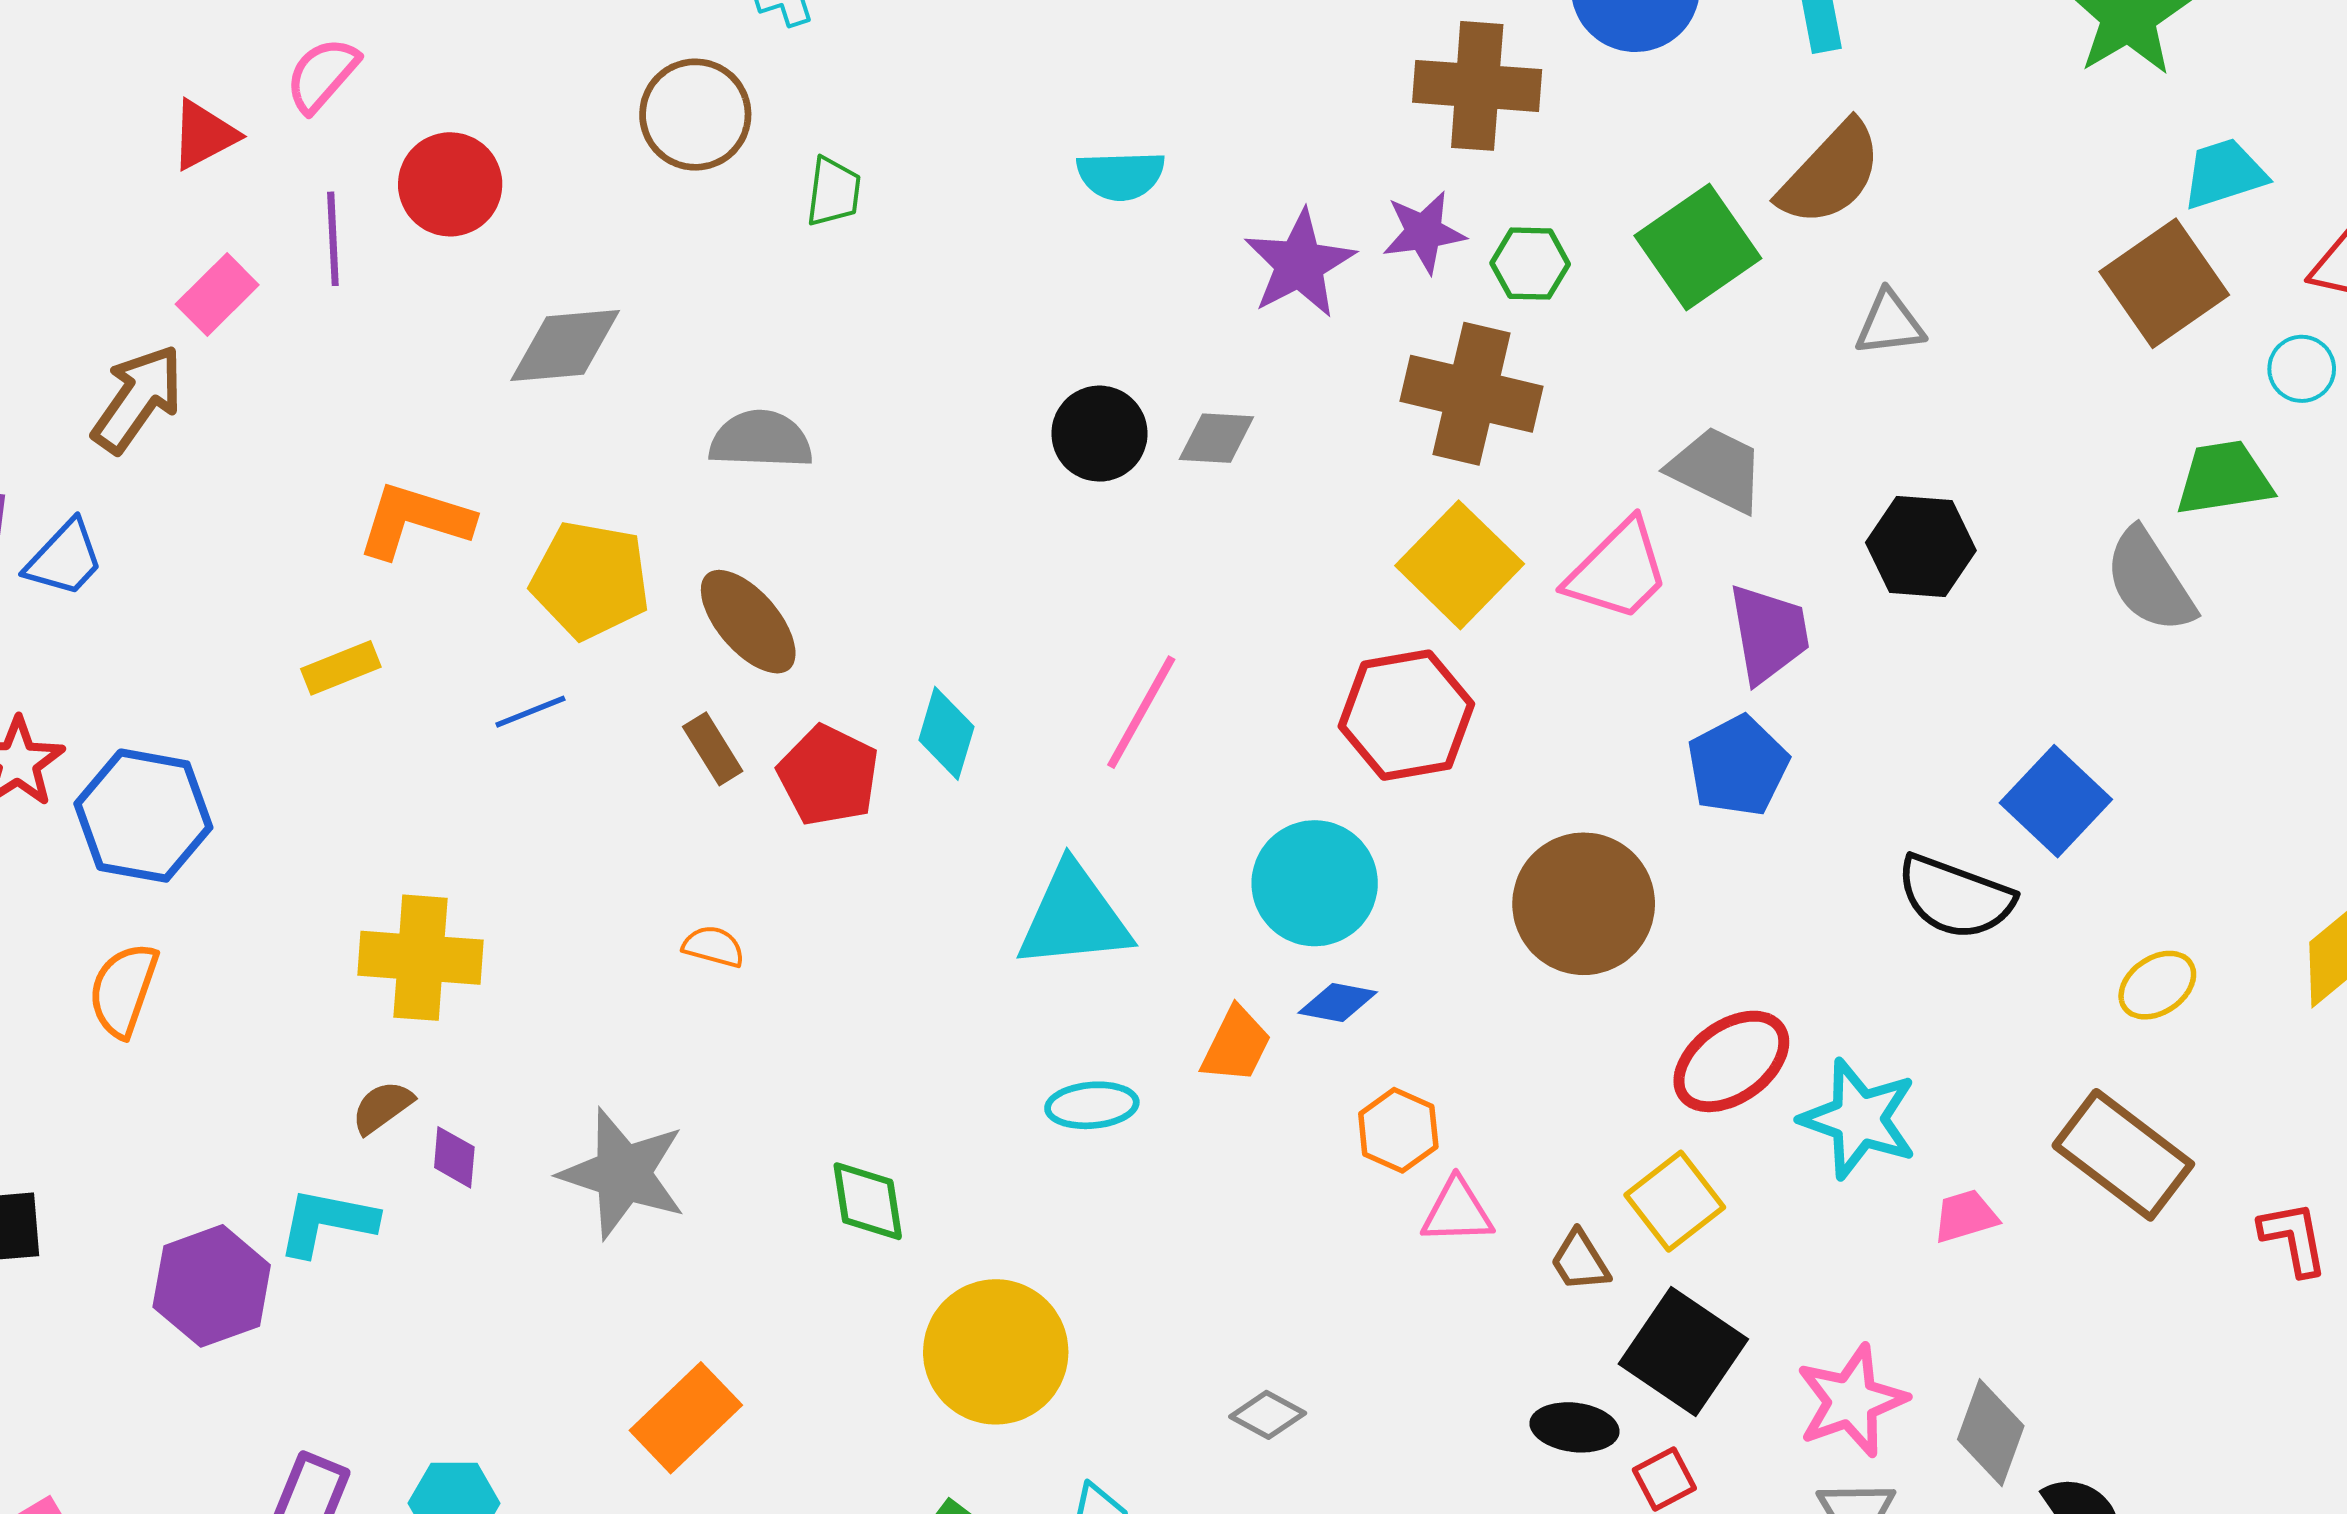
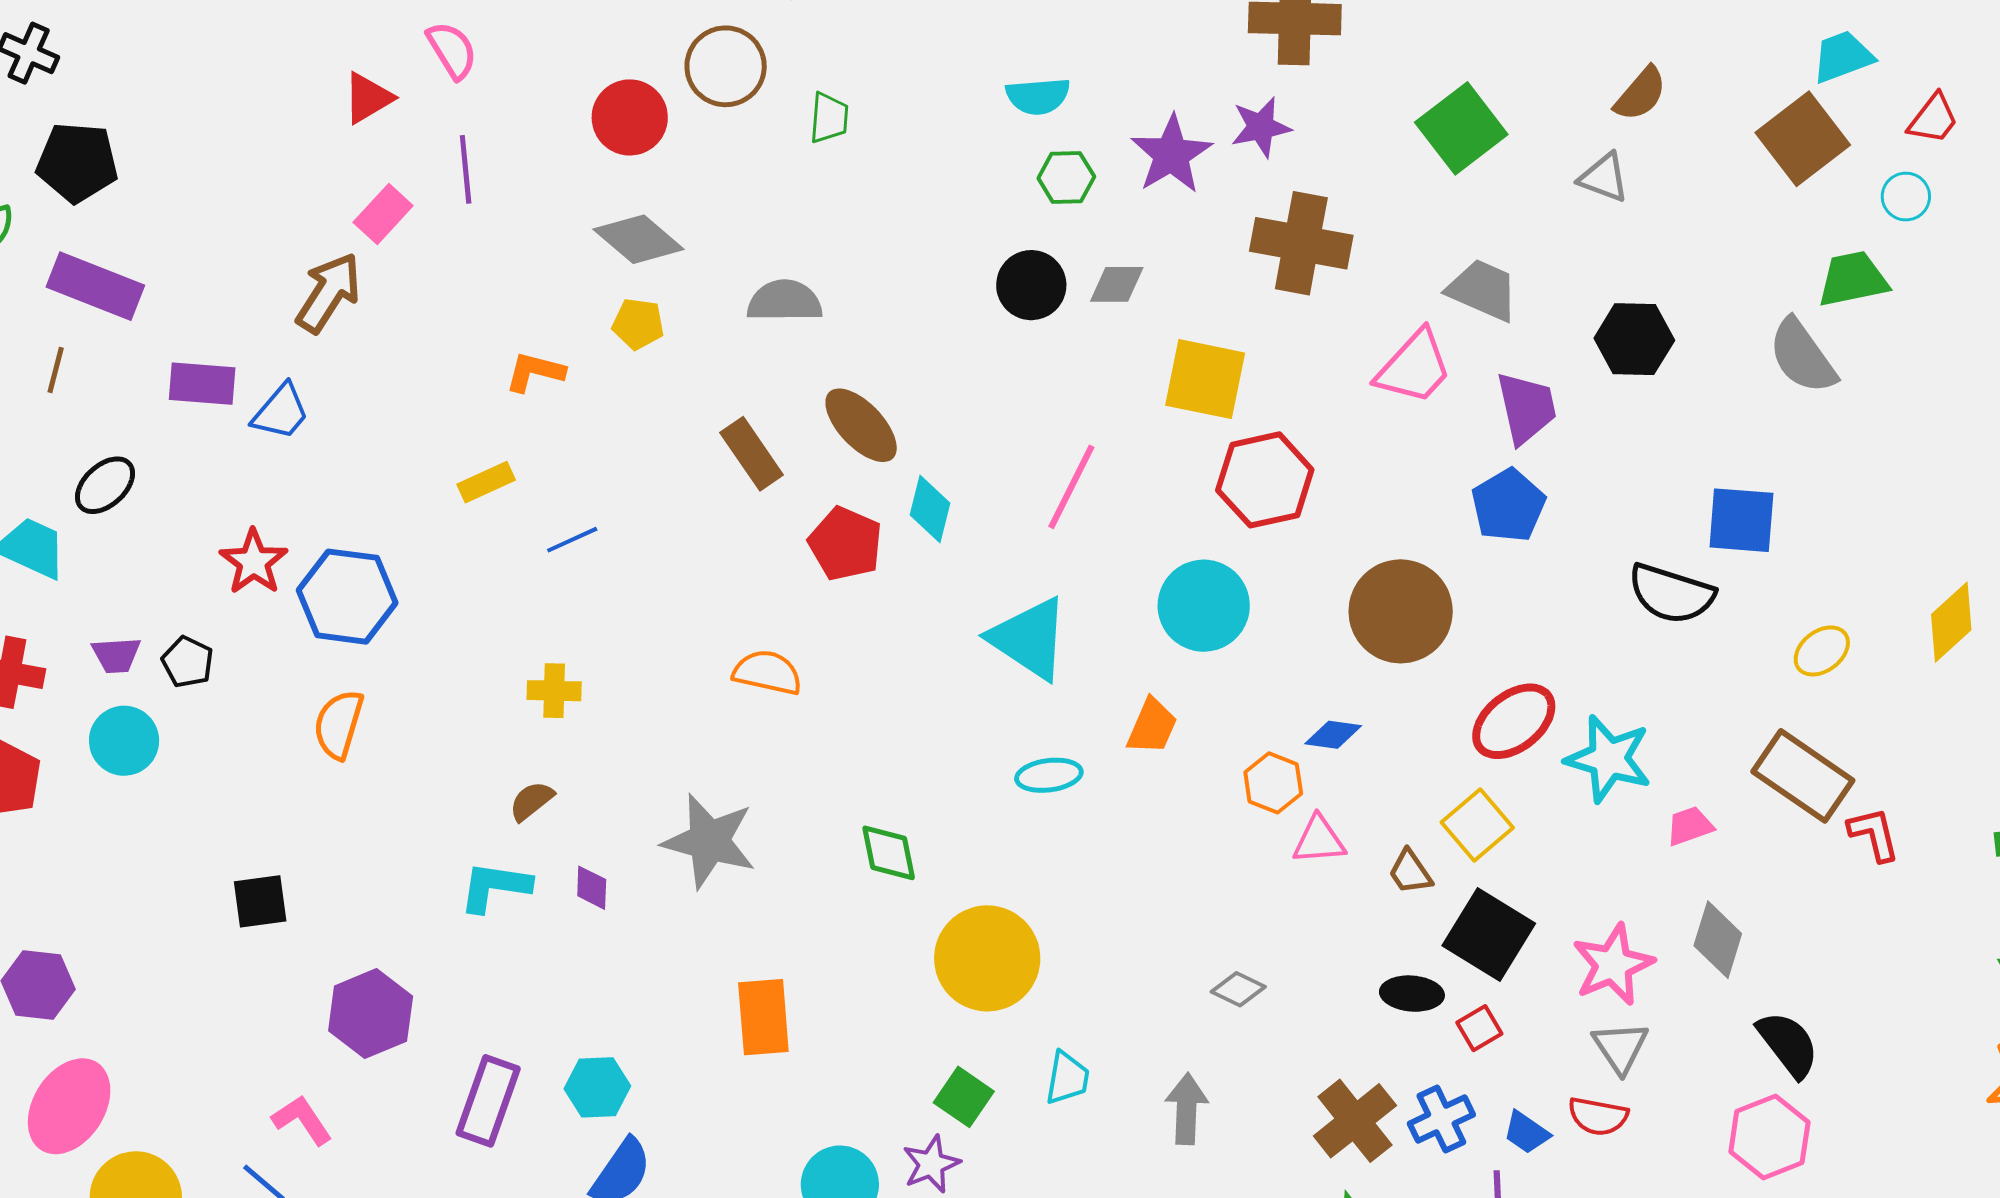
pink semicircle: (322, 75) -> (452, 50), turned 110
brown semicircle: (1830, 174) -> (1641, 94), moved, size x0.7
red circle: (450, 184) -> (630, 117), moved
green hexagon: (1530, 264) -> (1066, 177), moved
gray triangle: (1890, 323) -> (1604, 178), turned 30
gray diamond: (565, 346) -> (639, 239), turned 48
orange L-shape: (415, 520) -> (535, 372), size x0.7
yellow square: (1460, 565) -> (1205, 379), moved, turned -30
yellow pentagon: (590, 580) -> (638, 324), moved, size x0.6
brown ellipse: (748, 622) -> (861, 425), moved
blue line: (530, 712) -> (572, 540), moved
brown rectangle: (713, 749) -> (752, 454), moved, size x1.4
blue square: (2056, 801) -> (1741, 520), turned -36
cyan triangle: (1074, 917) -> (1029, 639), turned 42
orange semicircle: (713, 947) -> (767, 672), size x1.5
yellow cross: (420, 958) -> (554, 691), size x0.6
blue diamond: (1338, 1003) -> (1333, 735), moved
purple diamond: (454, 1157) -> (592, 888), moved
red L-shape: (2294, 1238) -> (1874, 834), moved
purple hexagon: (212, 1286) -> (371, 1014), moved
gray diamond: (1268, 1415) -> (1238, 989), moved
orange rectangle: (686, 1418) -> (763, 1017), turned -48
gray diamond: (1991, 1433) -> (1718, 940), moved

